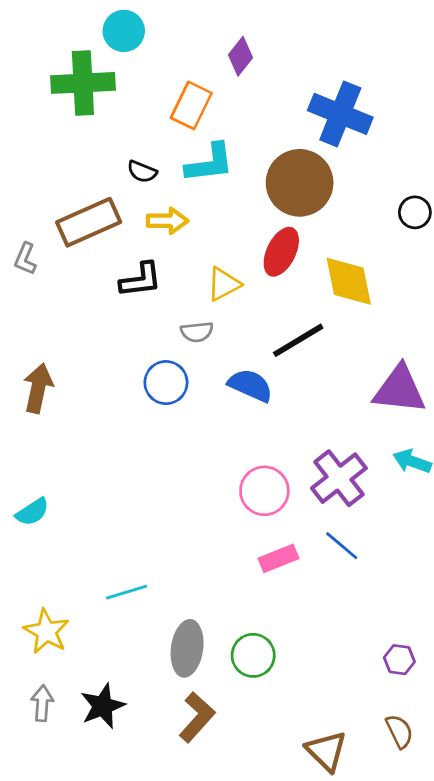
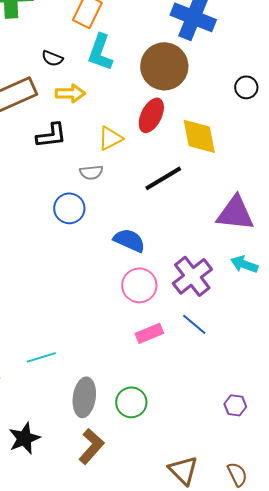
cyan L-shape: (210, 163) -> (100, 52), turned 117
blue semicircle: (250, 385) -> (129, 240), moved
brown semicircle: (399, 731) -> (237, 474), moved

